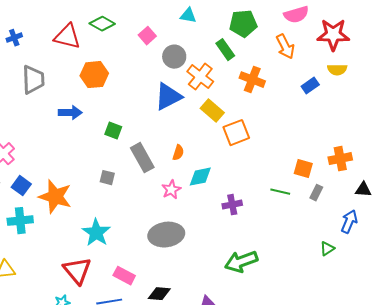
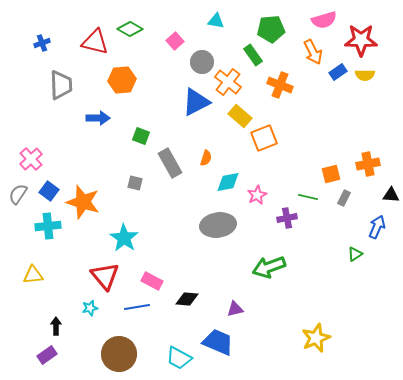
blue rectangle: (310, 86) -> (338, 72), moved
orange square: (303, 169) -> (331, 174), turned -30
pink star: (171, 190) -> (257, 195), moved
purple cross: (232, 205) -> (287, 218), moved
gray ellipse: (166, 235) -> (218, 225), moved

